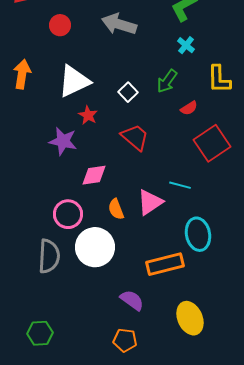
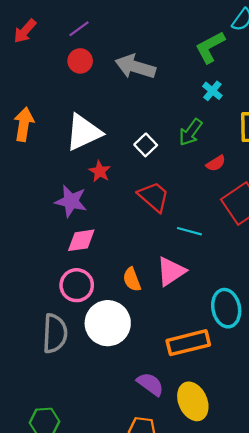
red circle: (60, 25) -> (80, 61), moved
pink diamond: (94, 175) -> (81, 240), moved
cyan line: (180, 185) -> (189, 231), moved
yellow ellipse: (190, 318) -> (193, 401), moved

